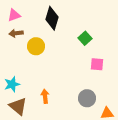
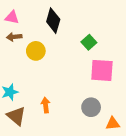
pink triangle: (14, 15) -> (12, 17), turned 32
pink square: (97, 64) -> (102, 70), size x1.6

